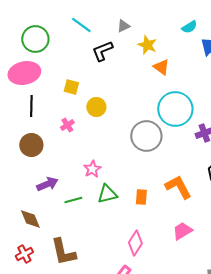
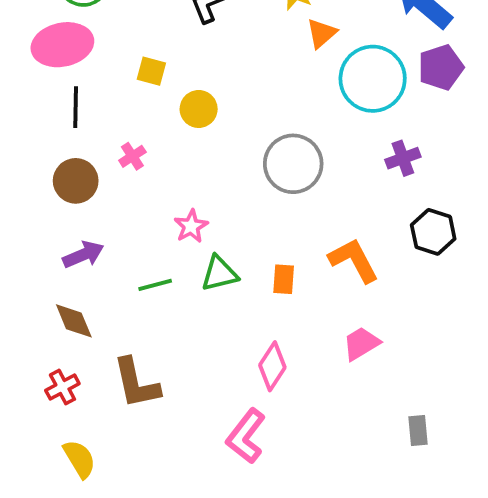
orange triangle: (161, 67) -> (322, 33), turned 42
cyan circle: (175, 109) -> (373, 79), moved
pink cross: (67, 125) -> (132, 156), moved
purple arrow: (47, 184) -> (83, 255), moved

